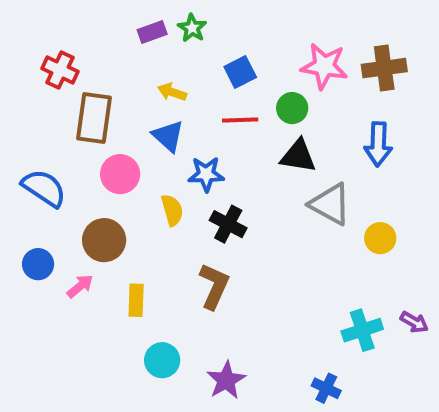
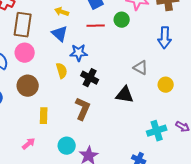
black triangle: (298, 156) -> (125, 95), moved
pink circle: (120, 174) -> (25, 53), moved
gray triangle: (330, 204) -> (141, 68), size x0.7
pink arrow: (80, 286) -> (29, 144), moved
cyan circle: (162, 360) -> (67, 146), moved

